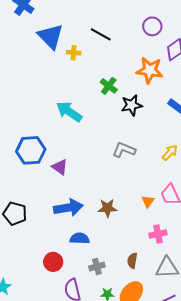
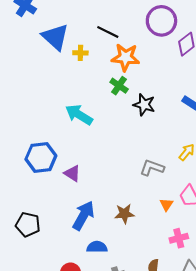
purple circle: (152, 26) -> (161, 21), size x1.5
orange star: (150, 70) -> (126, 57), moved
black star: (132, 105) -> (144, 105), turned 30
gray L-shape: (124, 150) -> (152, 168), moved
blue arrow: (68, 208) -> (83, 215), turned -48

